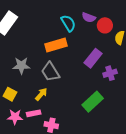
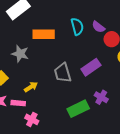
orange rectangle: (56, 45) -> (44, 34), moved
gray trapezoid: (50, 72) -> (63, 73), moved
purple cross: (110, 73) -> (101, 97), moved, turned 32

